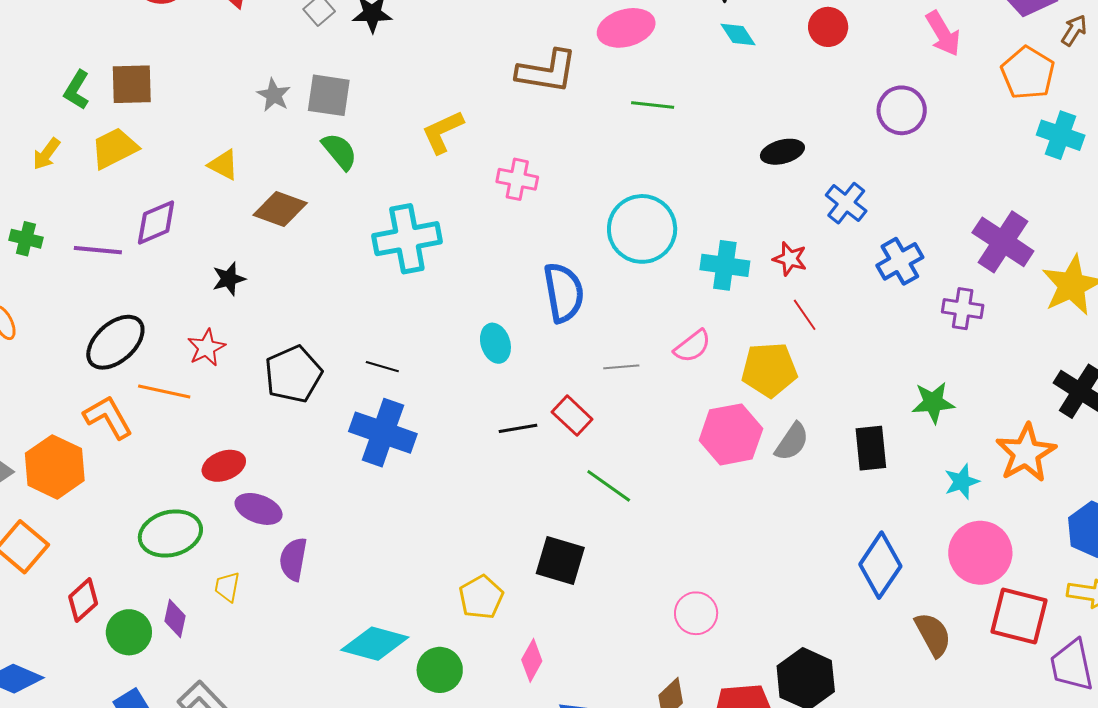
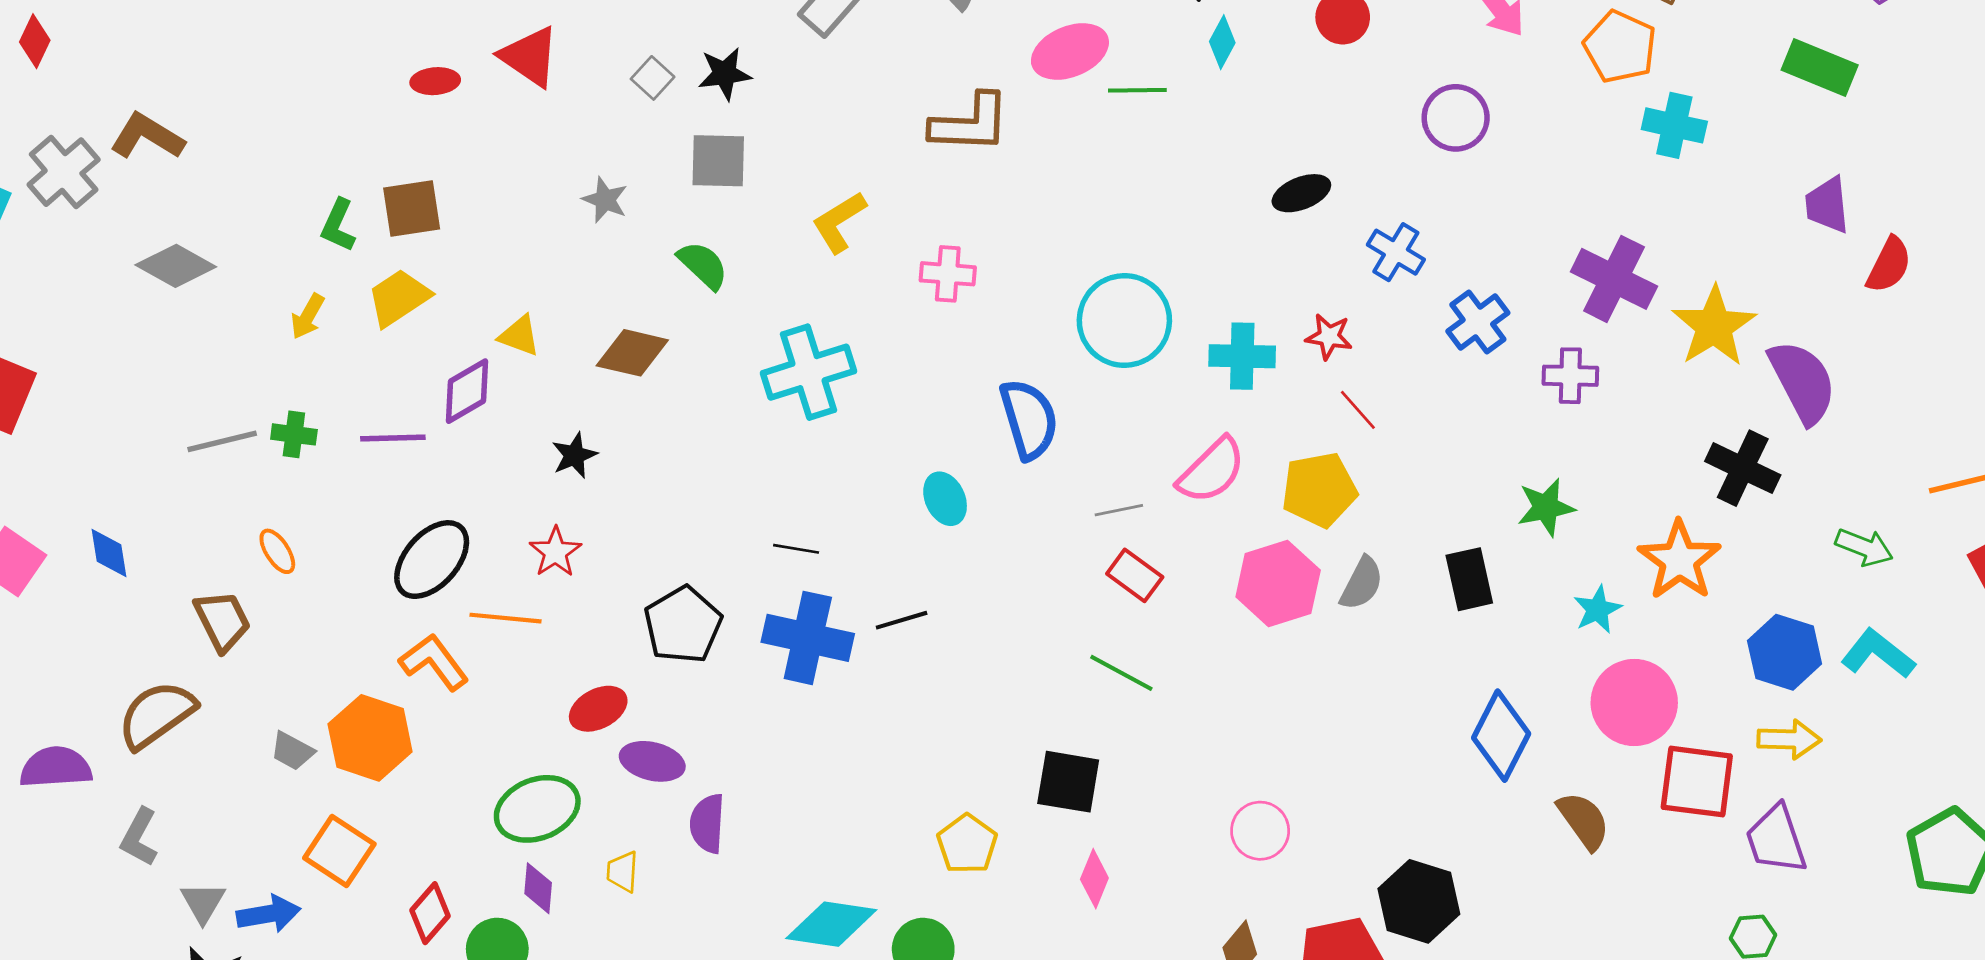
cyan diamond: (738, 34) -> (1222, 42), turned 69
gray square: (329, 95) -> (718, 161), moved
green line: (653, 105) -> (1137, 90), moved
yellow triangle: (223, 165) -> (519, 336), moved
pink semicircle: (692, 346) -> (1212, 471), size x1.4
black pentagon: (293, 374) -> (683, 625), moved
red rectangle: (572, 416) -> (1135, 575), moved
black line: (518, 428) -> (902, 620), moved
purple diamond: (175, 619) -> (538, 888), moved
pink diamond: (532, 660) -> (1094, 879), moved

